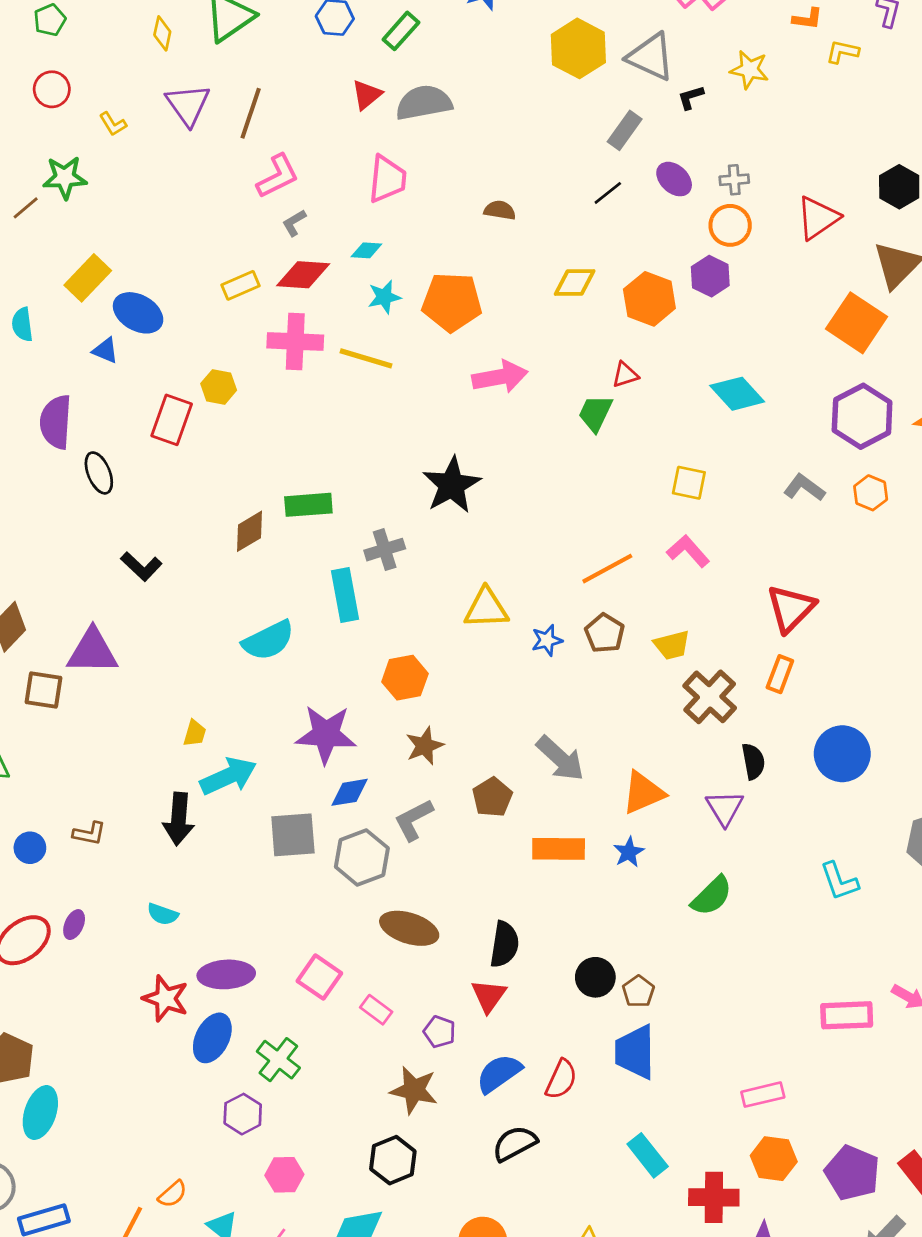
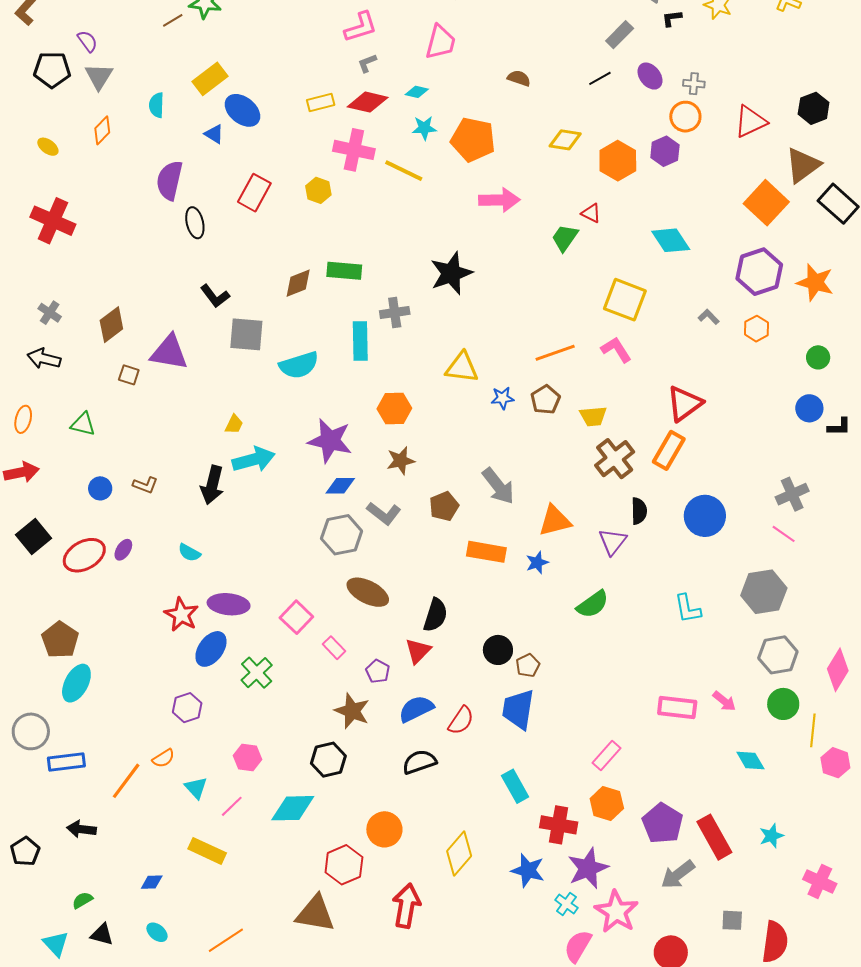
red triangle: (625, 375) -> (591, 213), turned 35
yellow hexagon: (219, 387) -> (318, 190), moved
yellow square: (689, 483) -> (625, 300), size x1.6
gray L-shape: (804, 488) -> (709, 317), size x0.7
orange rectangle: (780, 674) -> (669, 450), size x1.4
brown square: (44, 690) -> (129, 375), size x0.7
gray L-shape: (414, 820) -> (384, 513), turned -124
gray square: (293, 835) -> (246, 334), moved
pink rectangle: (763, 1095) -> (607, 756), turned -44
purple hexagon: (243, 1114) -> (187, 708), moved

